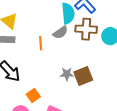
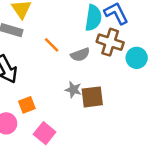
gray semicircle: (60, 32) -> (80, 55), moved
orange line: (41, 43) -> (52, 45), turned -56

